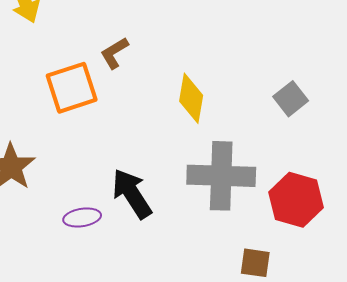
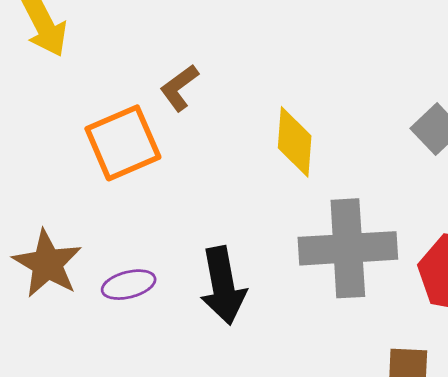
black arrow: (132, 194) -> (223, 286), turned -152
purple ellipse: (82, 218) -> (129, 285), moved

